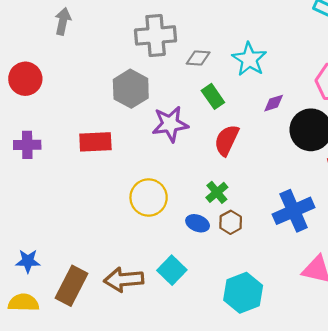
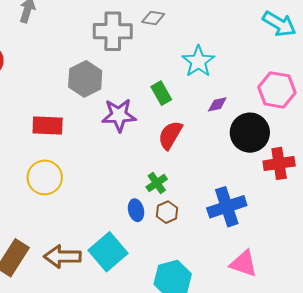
gray diamond: (198, 58) -> (153, 18), moved
yellow circle: (149, 198) -> (45, 177), moved
blue ellipse: (198, 223) -> (136, 210), turned 50
cyan square: (172, 270) -> (108, 252), size x1.4

